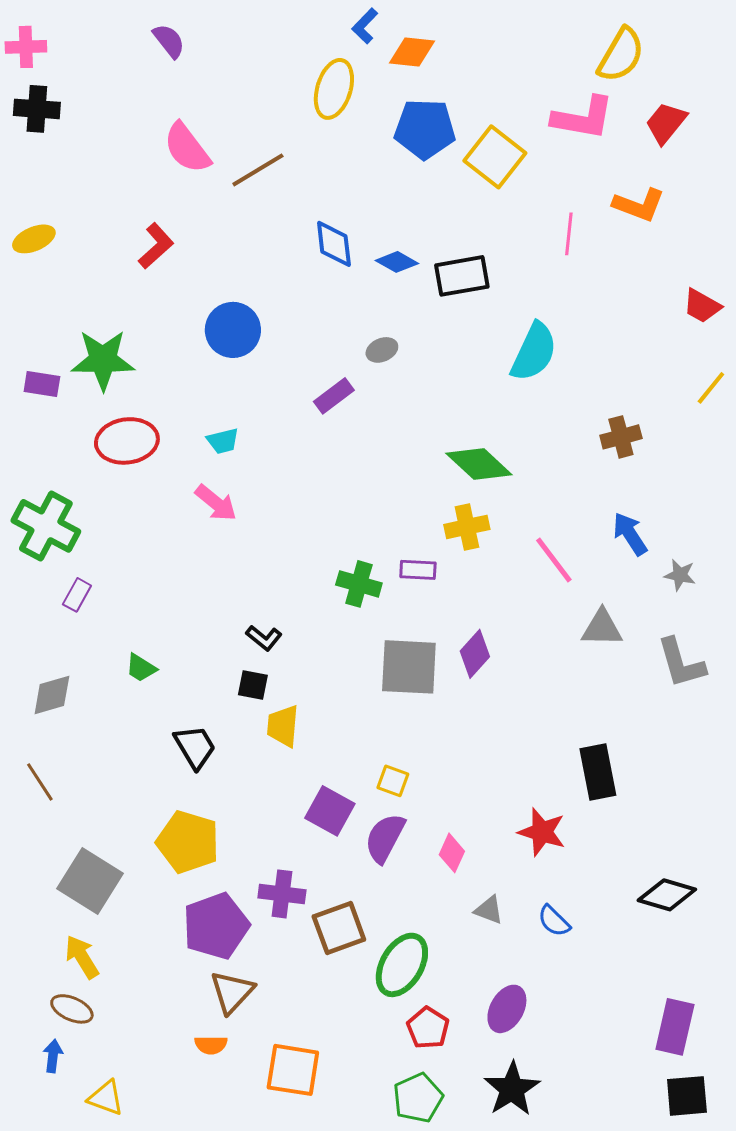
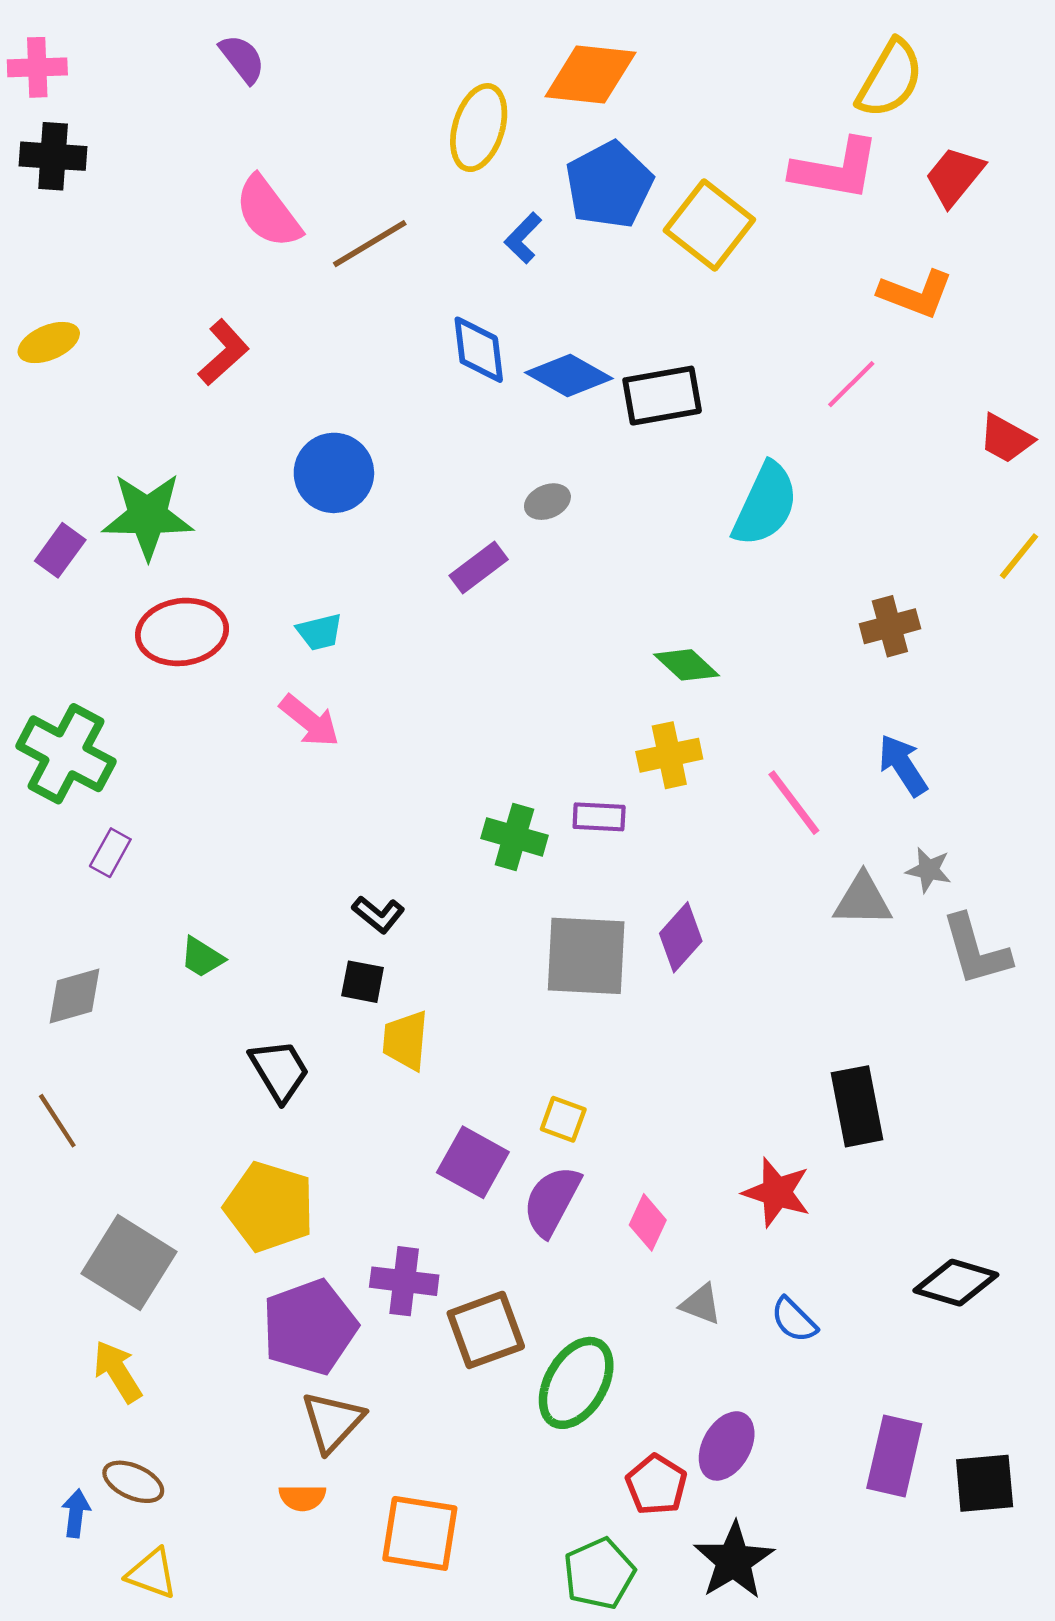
blue L-shape: (365, 26) -> (523, 238), moved
orange diamond: (412, 52) -> (590, 75), size x1.4
blue pentagon: (425, 129) -> (609, 185), turned -30
pink line: (569, 234) -> (851, 384), moved, turned 39
blue diamond: (397, 262) -> (569, 375), size x1.4
purple rectangle: (42, 384) -> (60, 550), turned -63
green diamond: (479, 464) -> (686, 665), size x0.7
gray star: (680, 575) -> (929, 870), moved
brown ellipse: (72, 1009) -> (133, 1482), moved
purple rectangle: (675, 1027) -> (894, 1456), moved
red pentagon: (428, 1028) -> (656, 1485), moved
black square: (687, 1096) -> (985, 1483), moved

